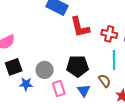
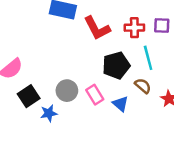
black pentagon: (78, 66) -> (116, 65), moved
pink rectangle: (59, 88) -> (95, 95), moved

